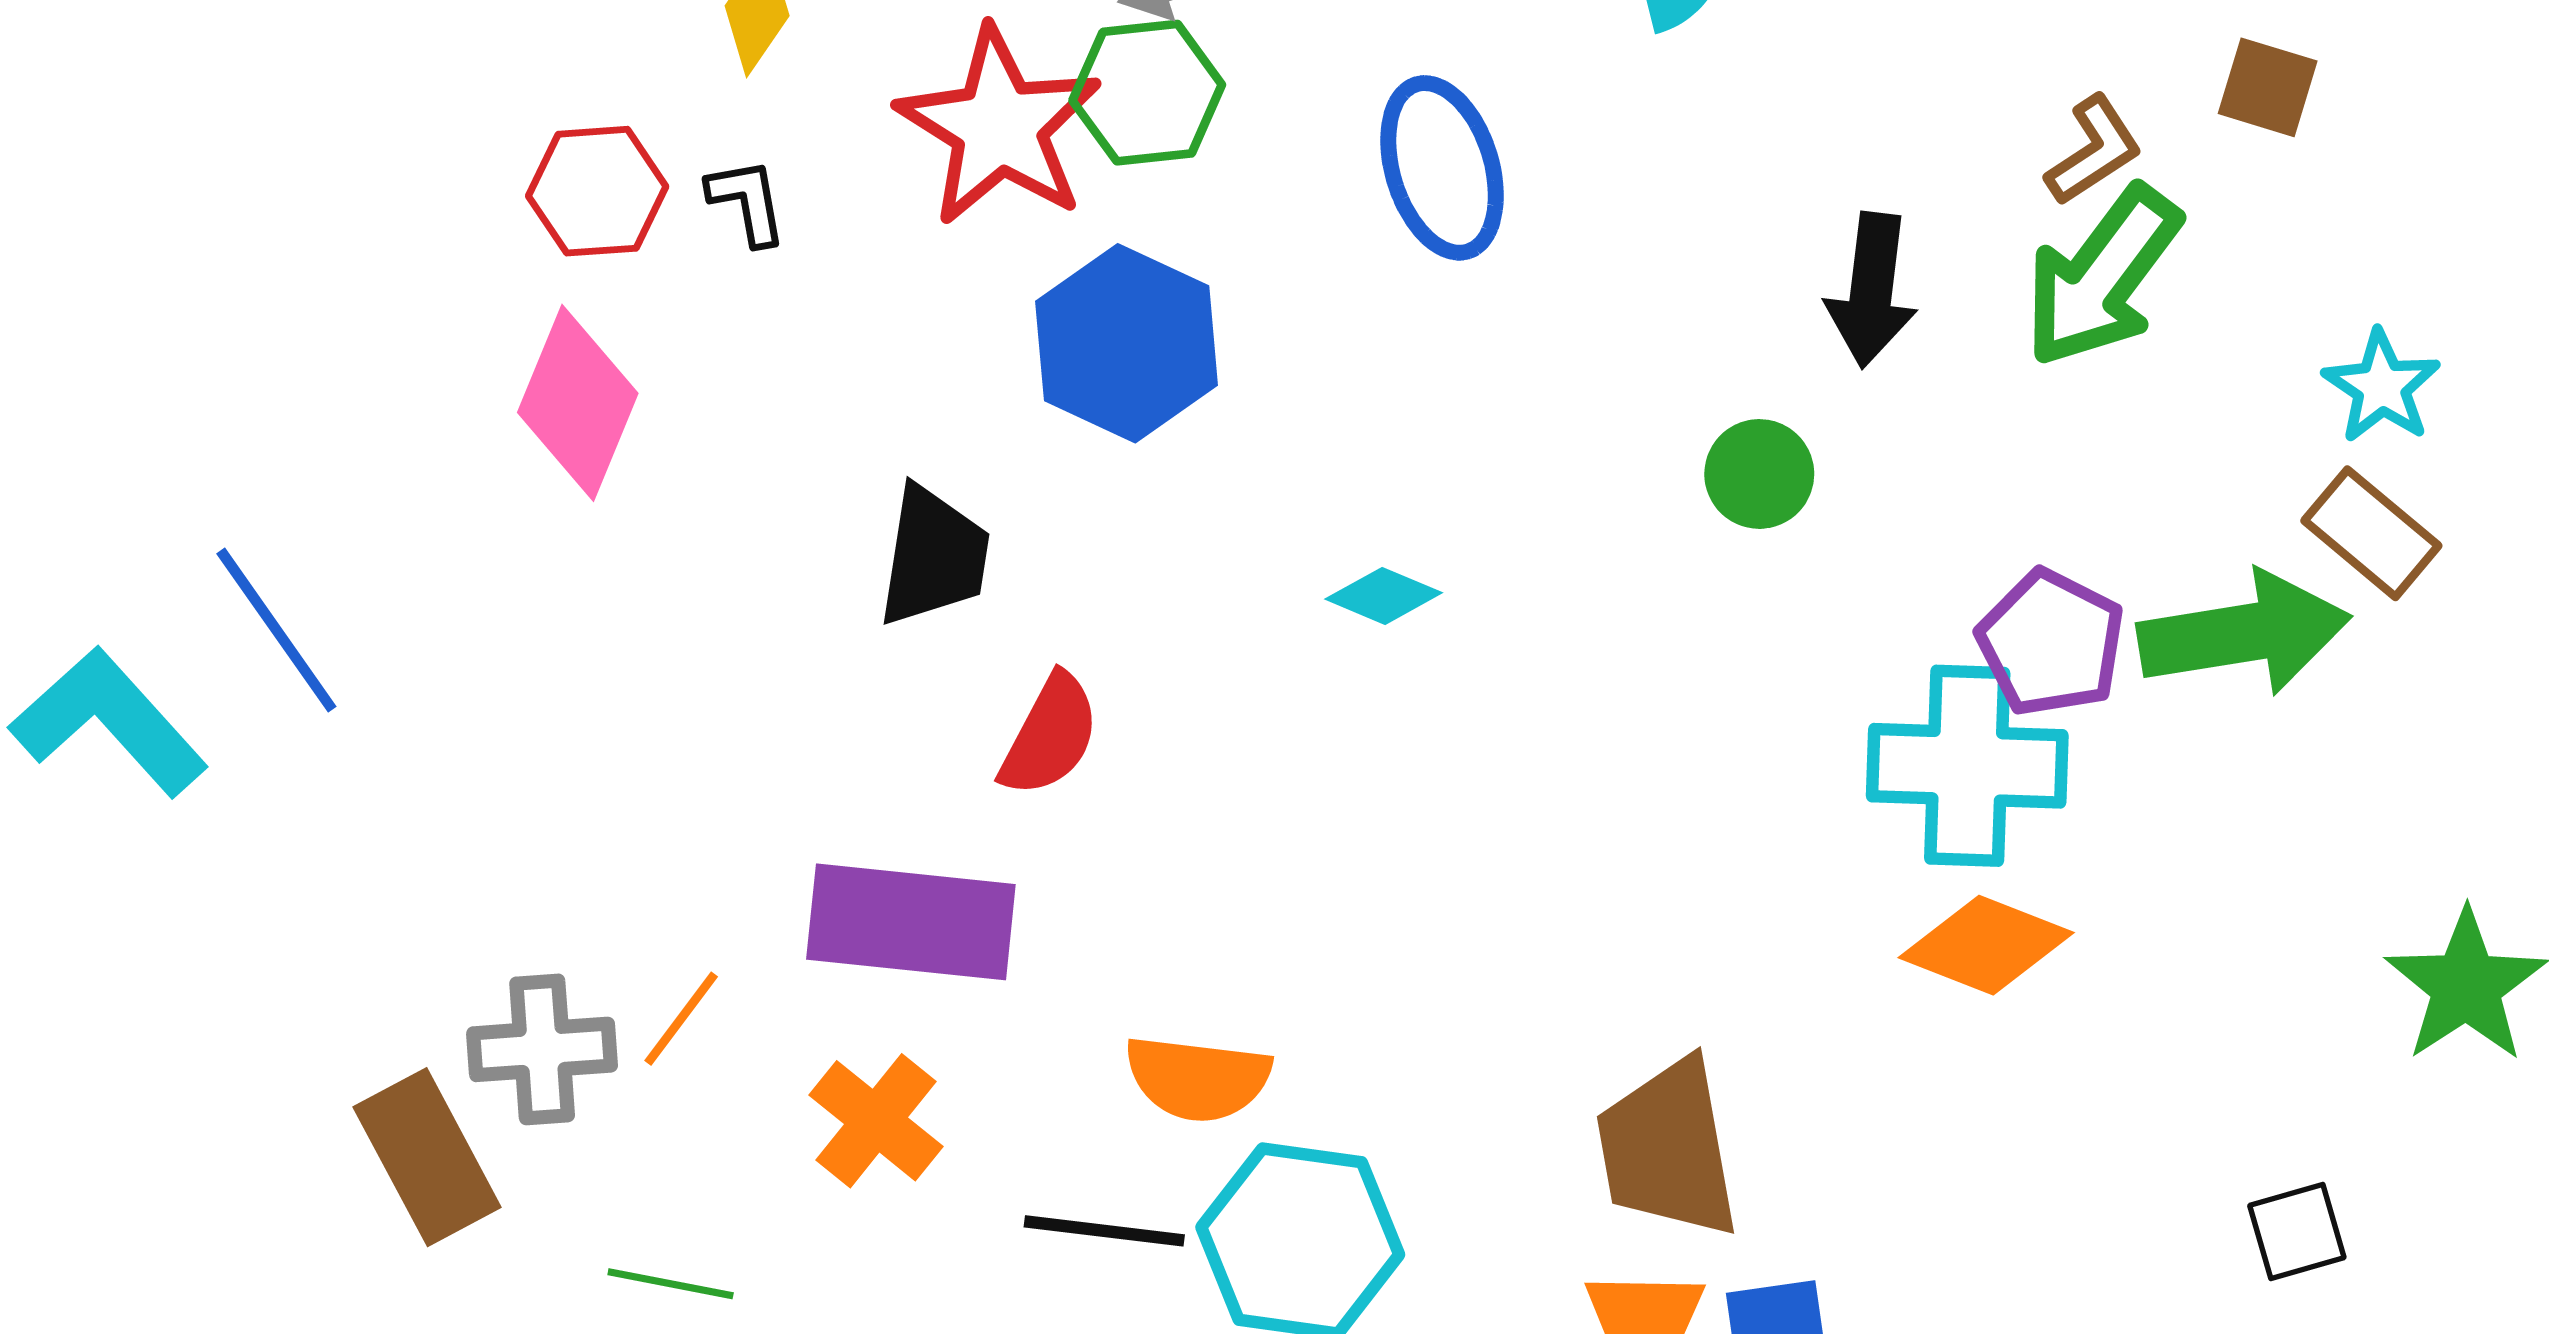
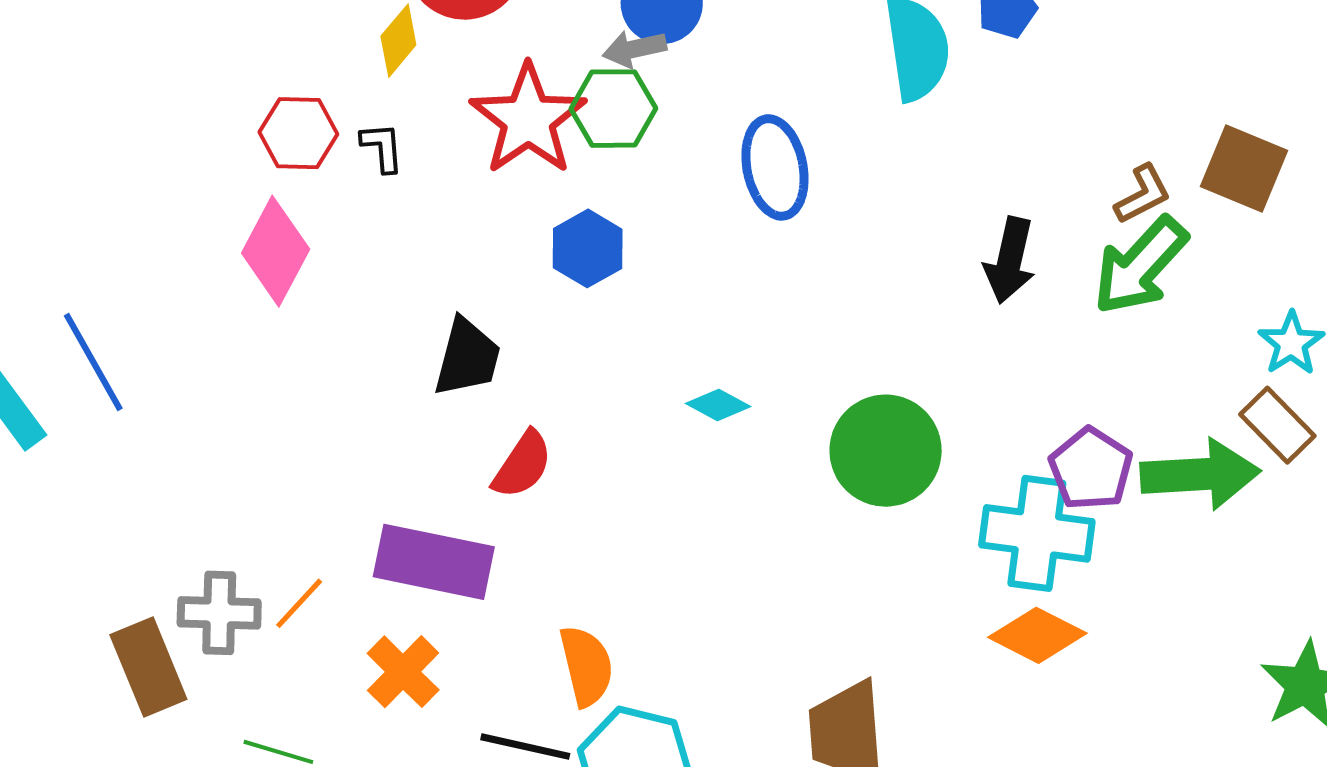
brown square: (2268, 87) -> (1244, 169), size x1.5
blue hexagon: (1127, 343) -> (588, 248), size x0.7
green circle: (1759, 474) -> (886, 451), moved, size x1.8
orange semicircle: (1198, 1078) -> (586, 666), turned -116

